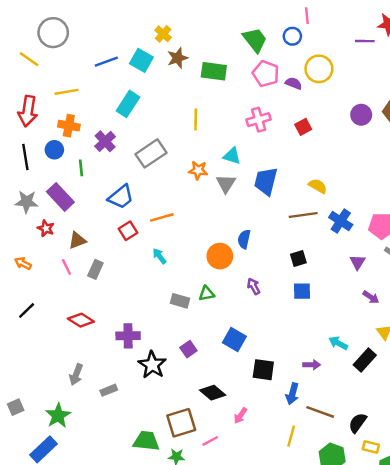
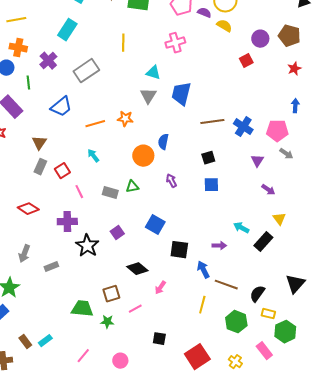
red square: (303, 127) -> (246, 61), moved
orange star: (198, 170) -> (125, 119), moved
yellow semicircle: (318, 186) -> (224, 26), moved
red square: (128, 231) -> (62, 171), moved
brown triangle: (77, 240) -> (39, 143), moved, turned -35
pink line: (66, 267) -> (79, 192), moved
blue arrow: (292, 394) -> (203, 270), turned 138
brown square: (181, 423) -> (111, 294), size x0.7

